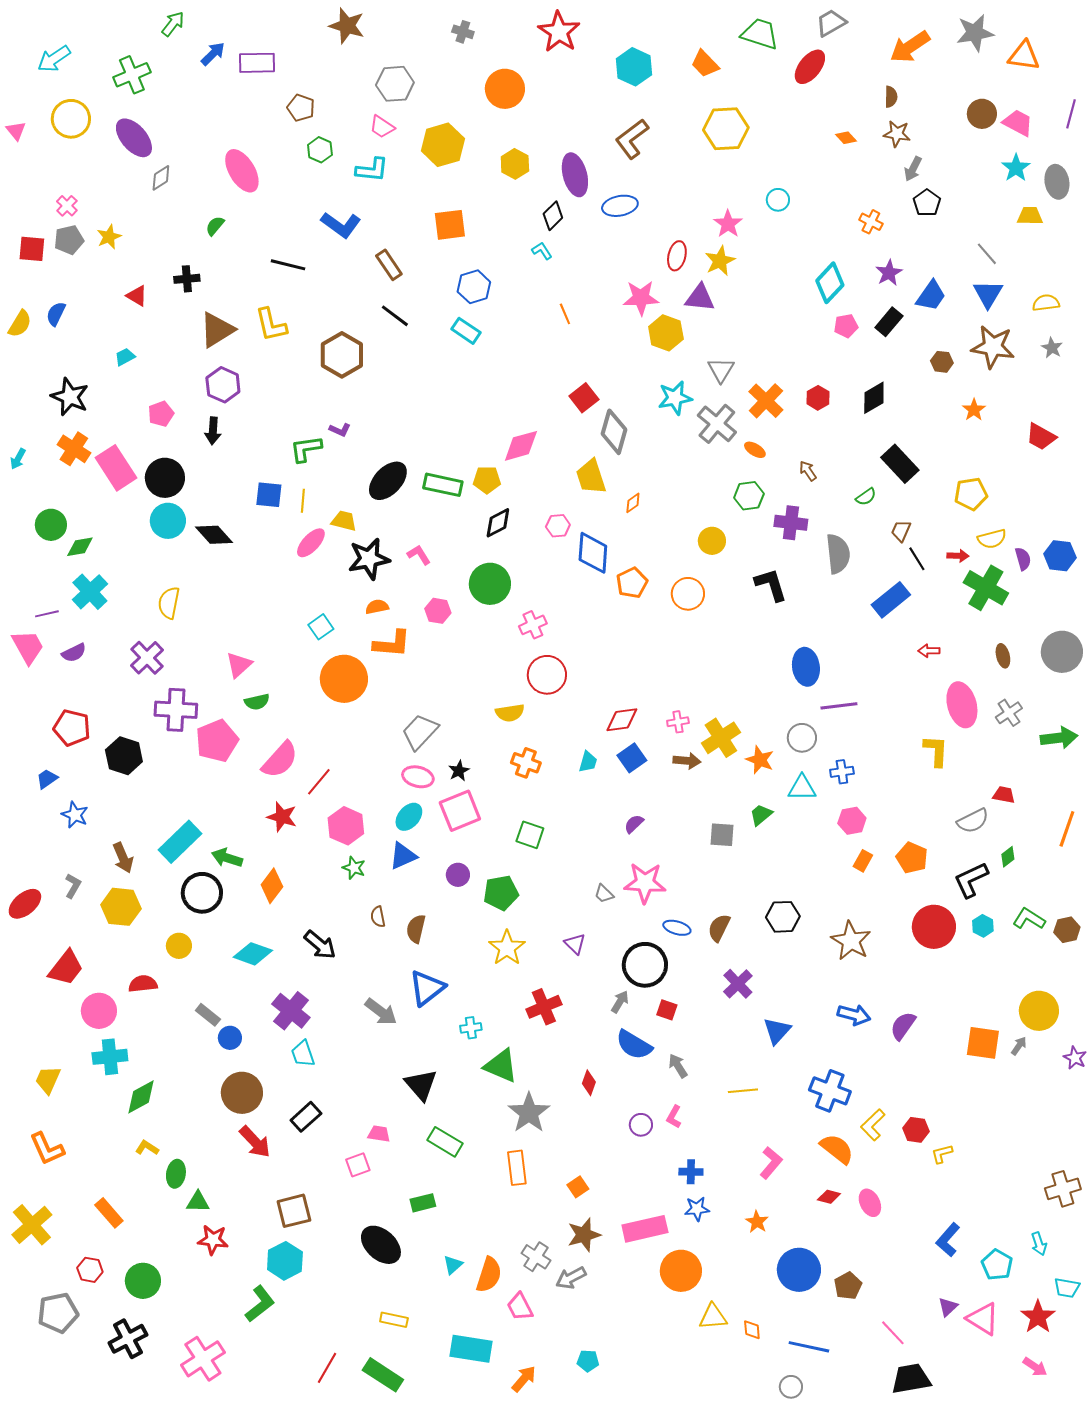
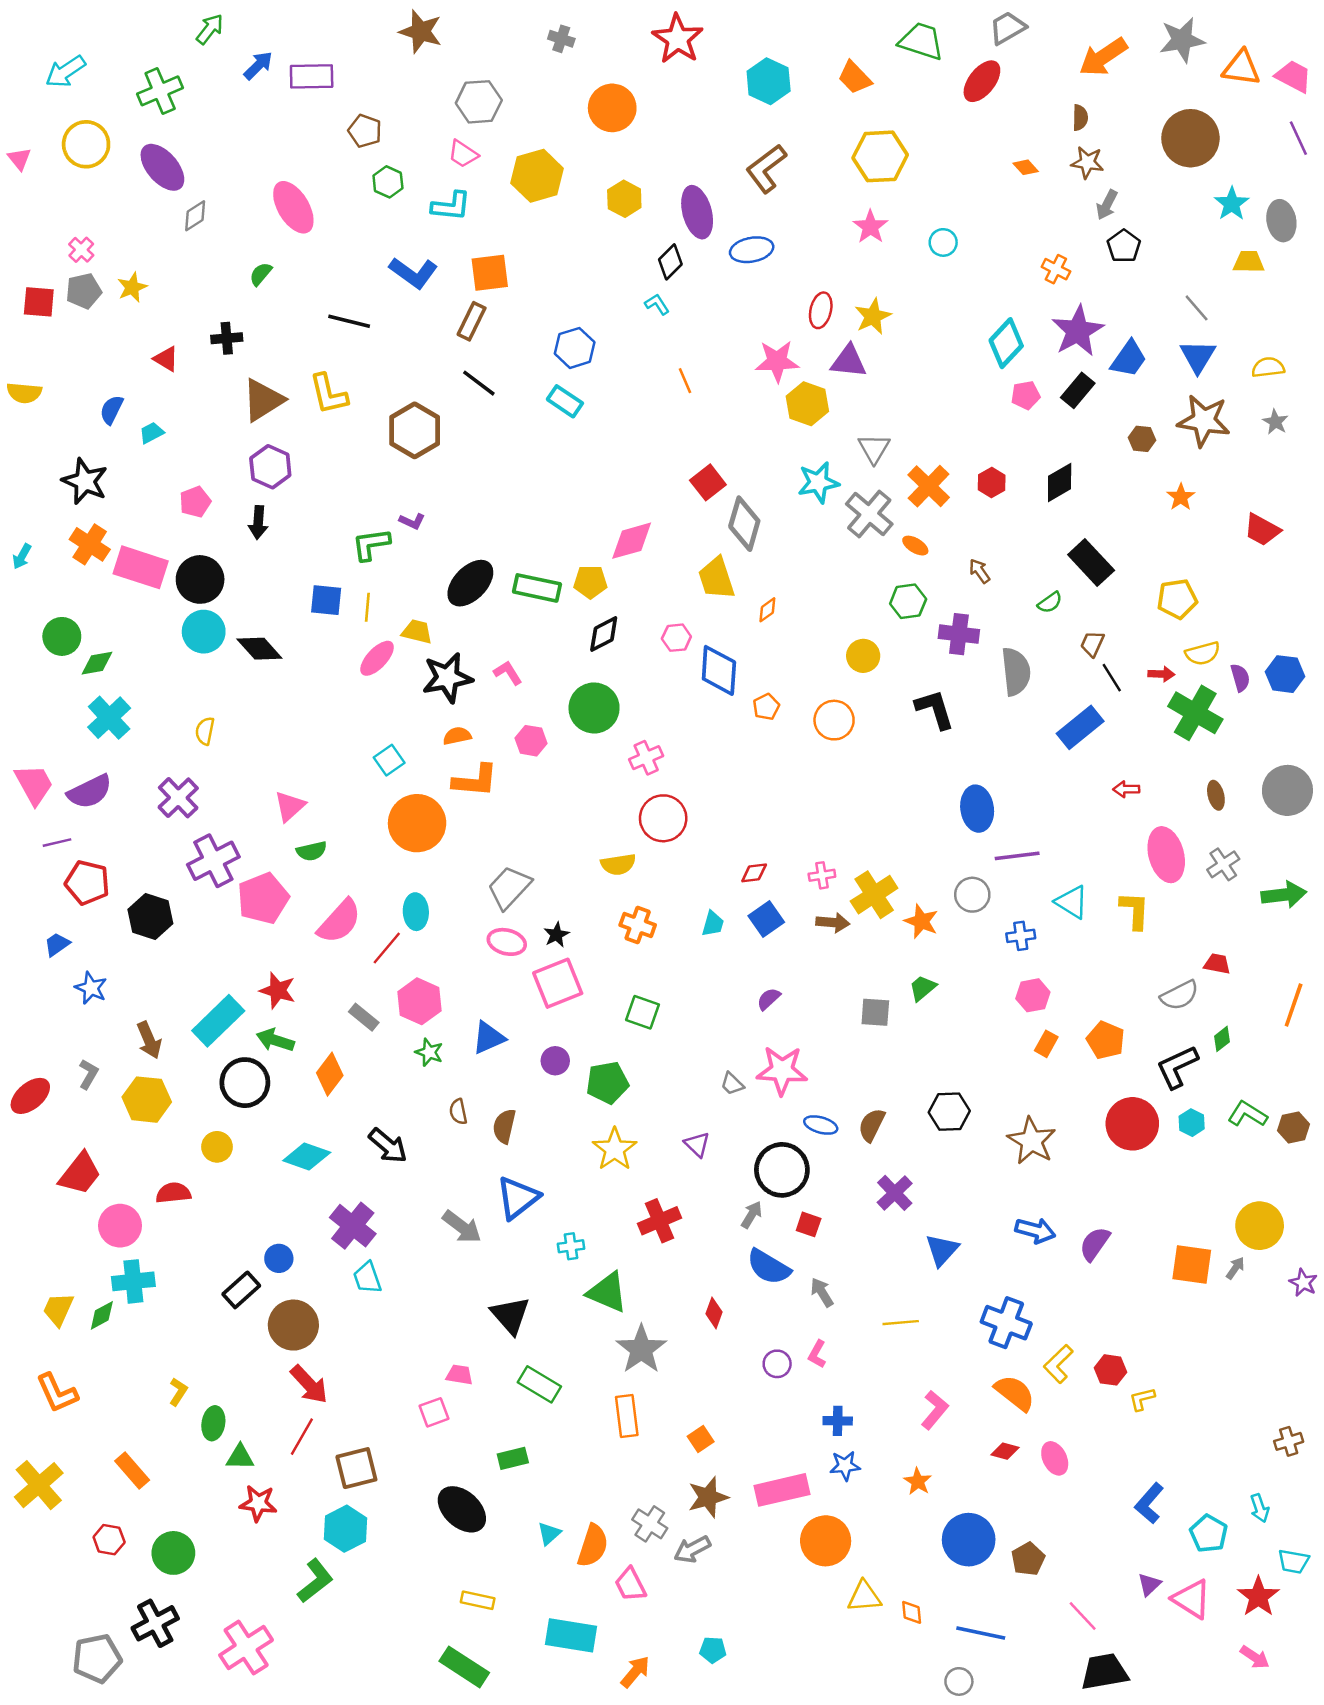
brown circle: (982, 114) -> (1190, 138), size x1.6
purple line: (1071, 114) -> (1298, 138), turned -40
pink trapezoid: (1018, 123) -> (1294, 76), moved
pink star: (728, 224) -> (870, 227), moved
orange square: (450, 225) -> (490, 273), moved
brown rectangle: (389, 265) -> (472, 321), turned 60
purple star: (889, 273) -> (1078, 331), size x1.6
blue semicircle: (56, 314) -> (112, 410), moved
yellow semicircle: (20, 324) -> (24, 393), turned 64
pink rectangle: (116, 468) -> (141, 567), turned -39
orange pentagon: (632, 583) -> (766, 707), size x0.7
yellow semicircle: (169, 603) -> (205, 731), size x0.7
purple line: (47, 614) -> (57, 843), moved
purple semicircle: (74, 653) -> (90, 792), size x1.5
purple cross: (176, 710) -> (213, 861), turned -30
red diamond: (622, 720) -> (754, 873), size x0.7
cyan triangle: (802, 788) -> (1072, 902), moved, turned 32
red star: (282, 817) -> (278, 990), moved
cyan ellipse: (409, 817) -> (416, 912), moved, turned -44
gray rectangle: (208, 1015) -> (364, 1017), moved
green diamond: (141, 1097) -> (102, 1315), moved, size x0.7
black rectangle: (306, 1117) -> (241, 1290), moved
yellow L-shape: (147, 1148) -> (178, 1392), turned 90
brown cross: (1063, 1189) -> (1289, 1441), size x0.7
gray pentagon: (58, 1313) -> (97, 1658), moved
red line: (327, 1368) -> (302, 1437), moved

